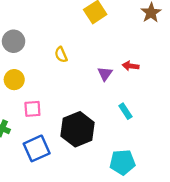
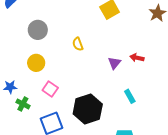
pink square: (32, 109) -> (50, 89), turned 35

